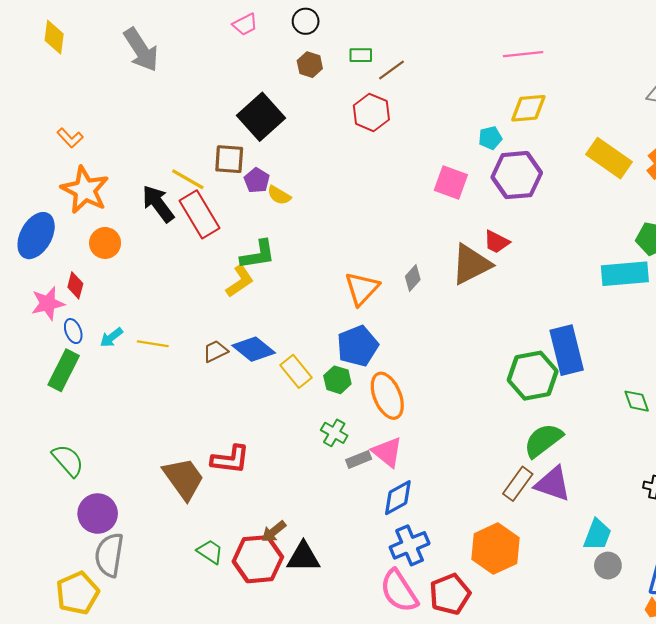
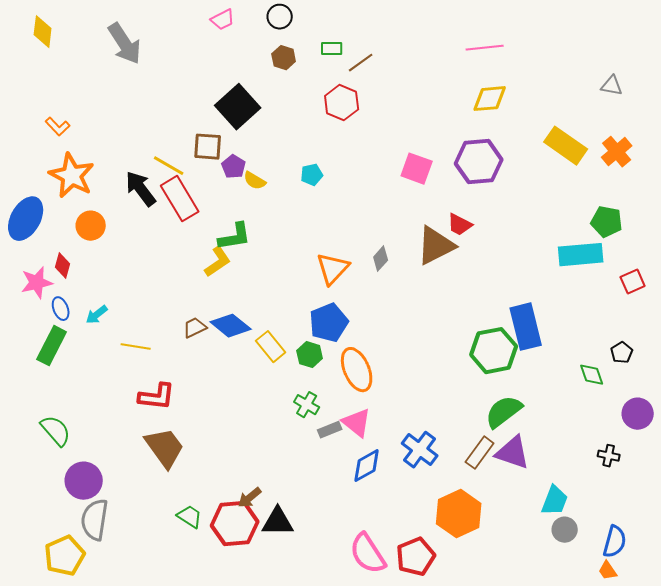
cyan pentagon: (490, 138) -> (312, 175), moved
yellow line: (153, 344) -> (136, 347), moved
red L-shape: (230, 459) -> (157, 397), moved
blue cross: (410, 545) -> (420, 450), moved, turned -30

